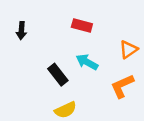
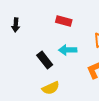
cyan arrow: (87, 62) -> (68, 50), turned -30

